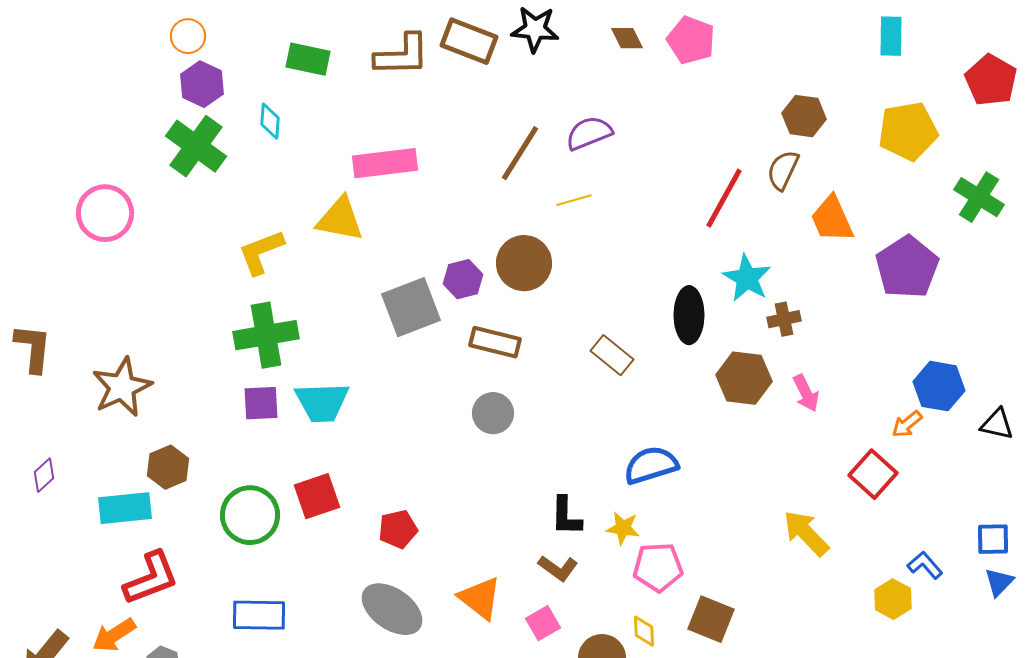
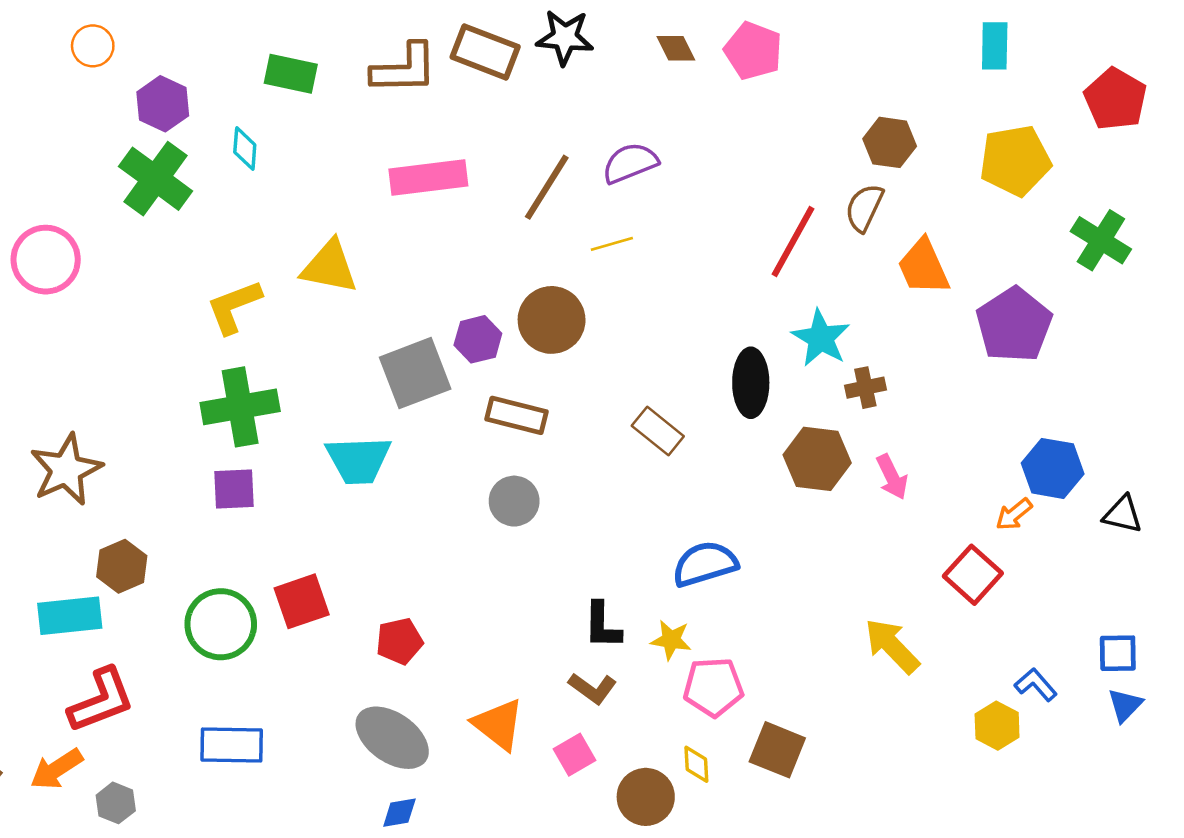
orange circle: (188, 36) -> (93, 46), moved
pink rectangle: (385, 163) -> (428, 177), moved
cyan trapezoid: (322, 402) -> (358, 460), moved

